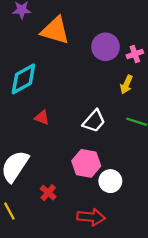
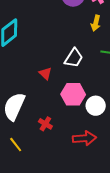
red triangle: (42, 118) -> (45, 73), moved, turned 32

